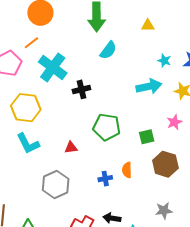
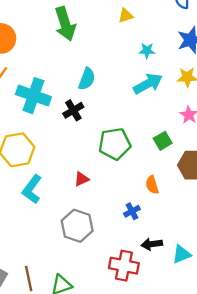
cyan semicircle: (108, 50) -> (87, 79), moved
cyan star: (164, 61) -> (147, 51), moved
cyan L-shape: (28, 143) -> (32, 189), turned 80
blue cross: (105, 179) -> (132, 211), moved

